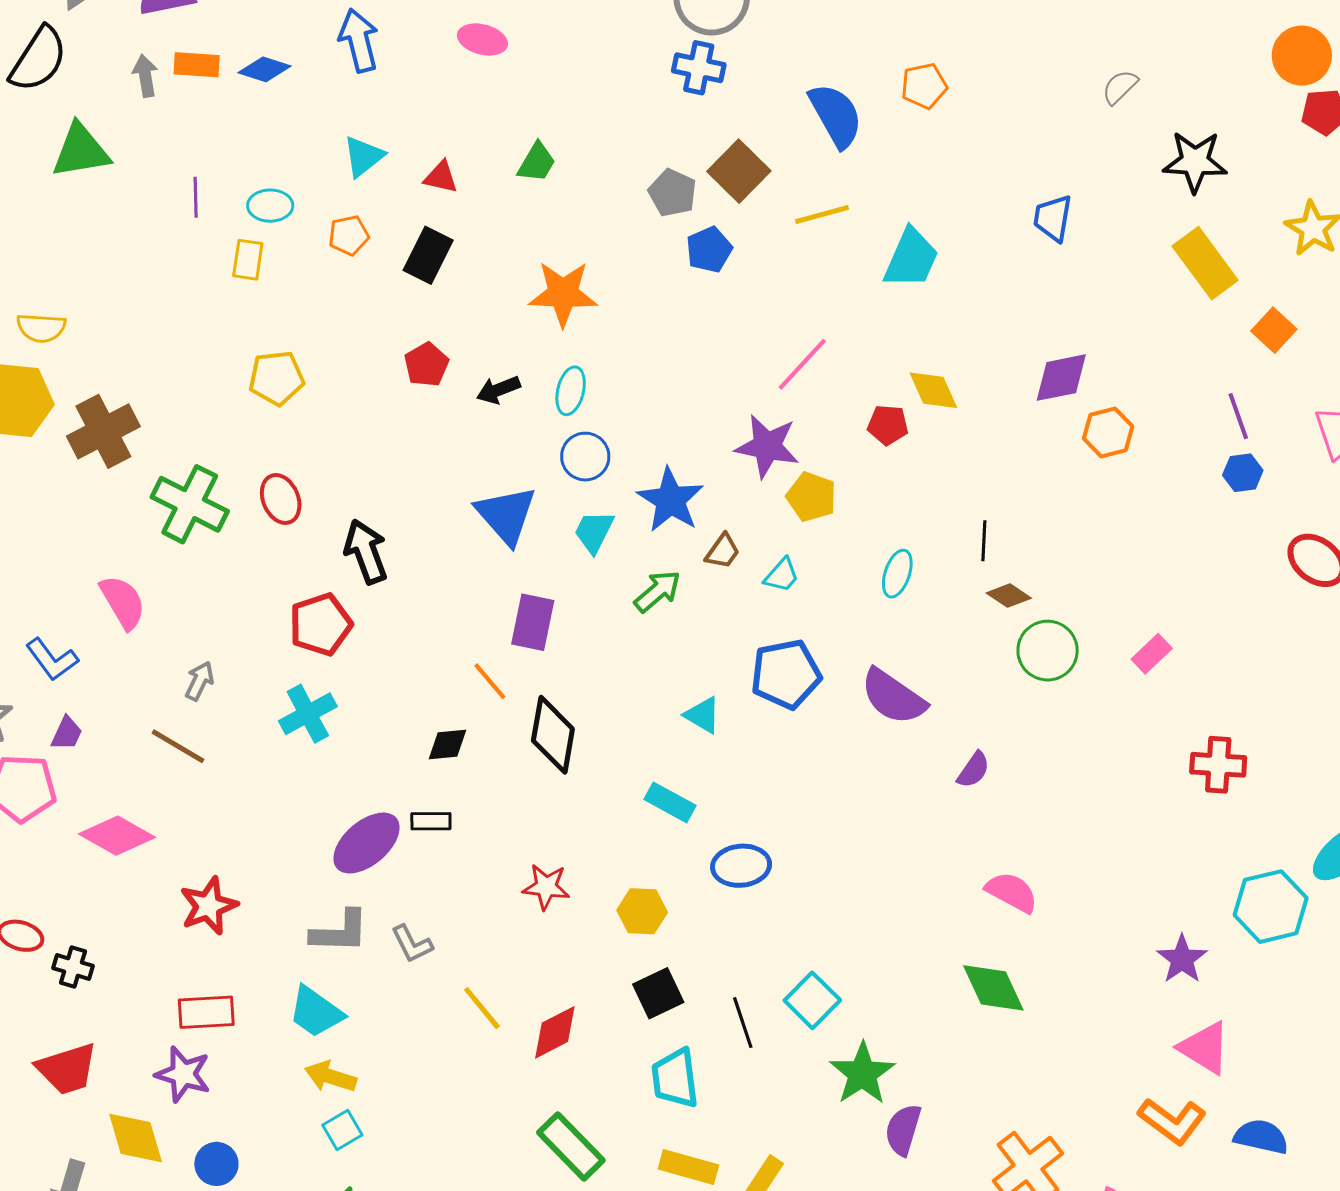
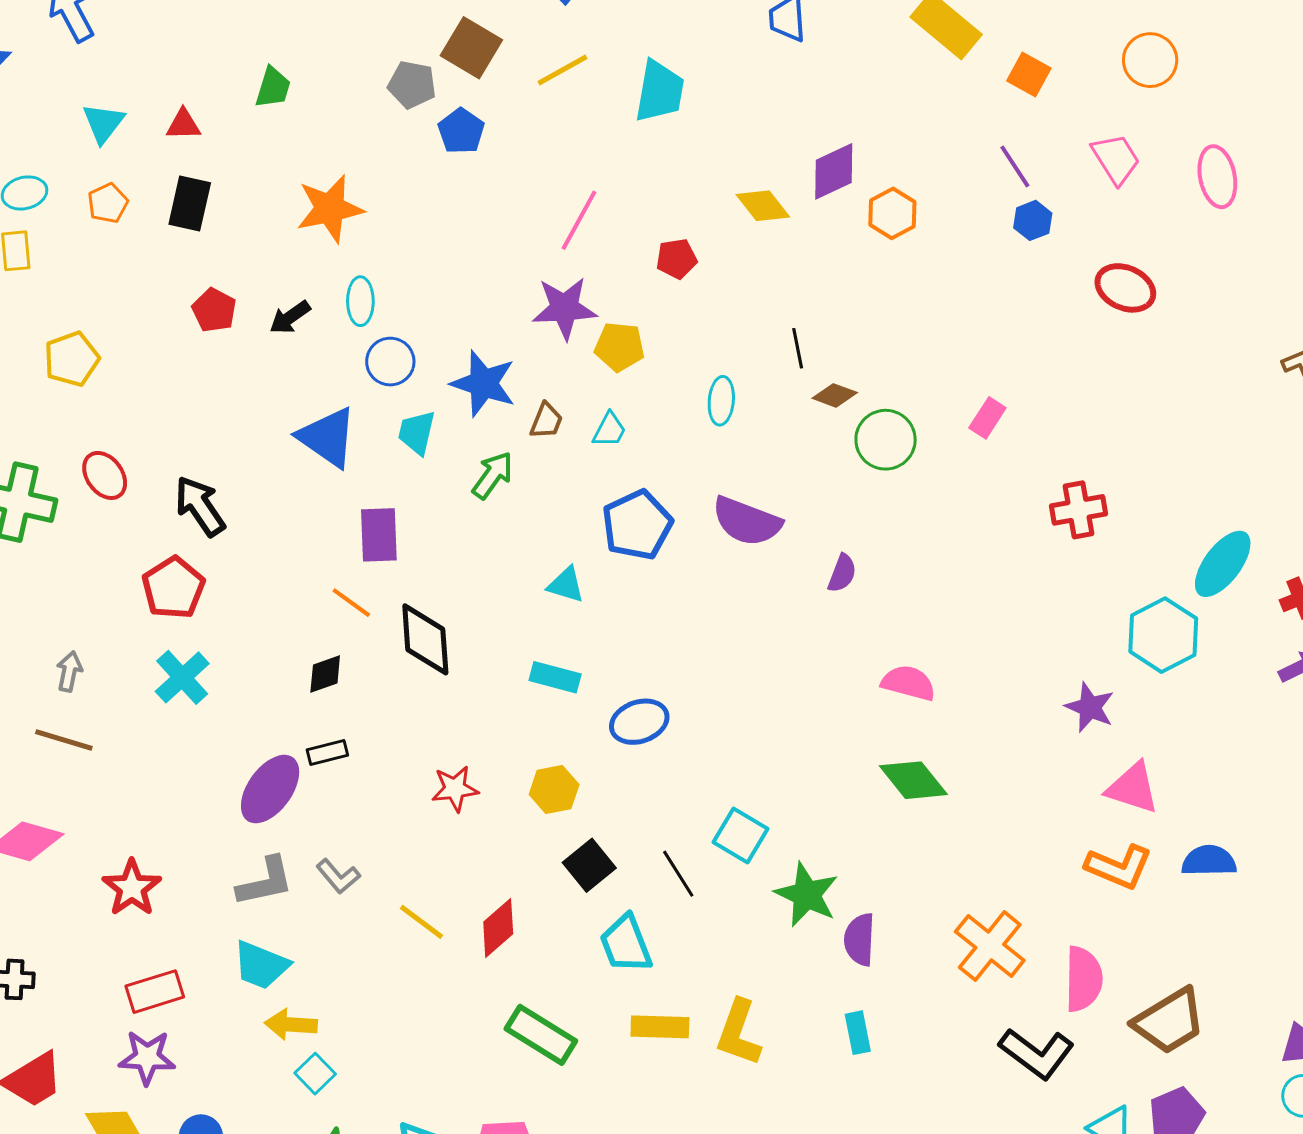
yellow diamond: (933, 390) -> (763, 206), moved

